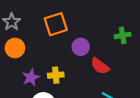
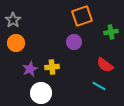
orange square: (56, 24) -> (82, 16), moved
red semicircle: (100, 66) -> (105, 65), moved

